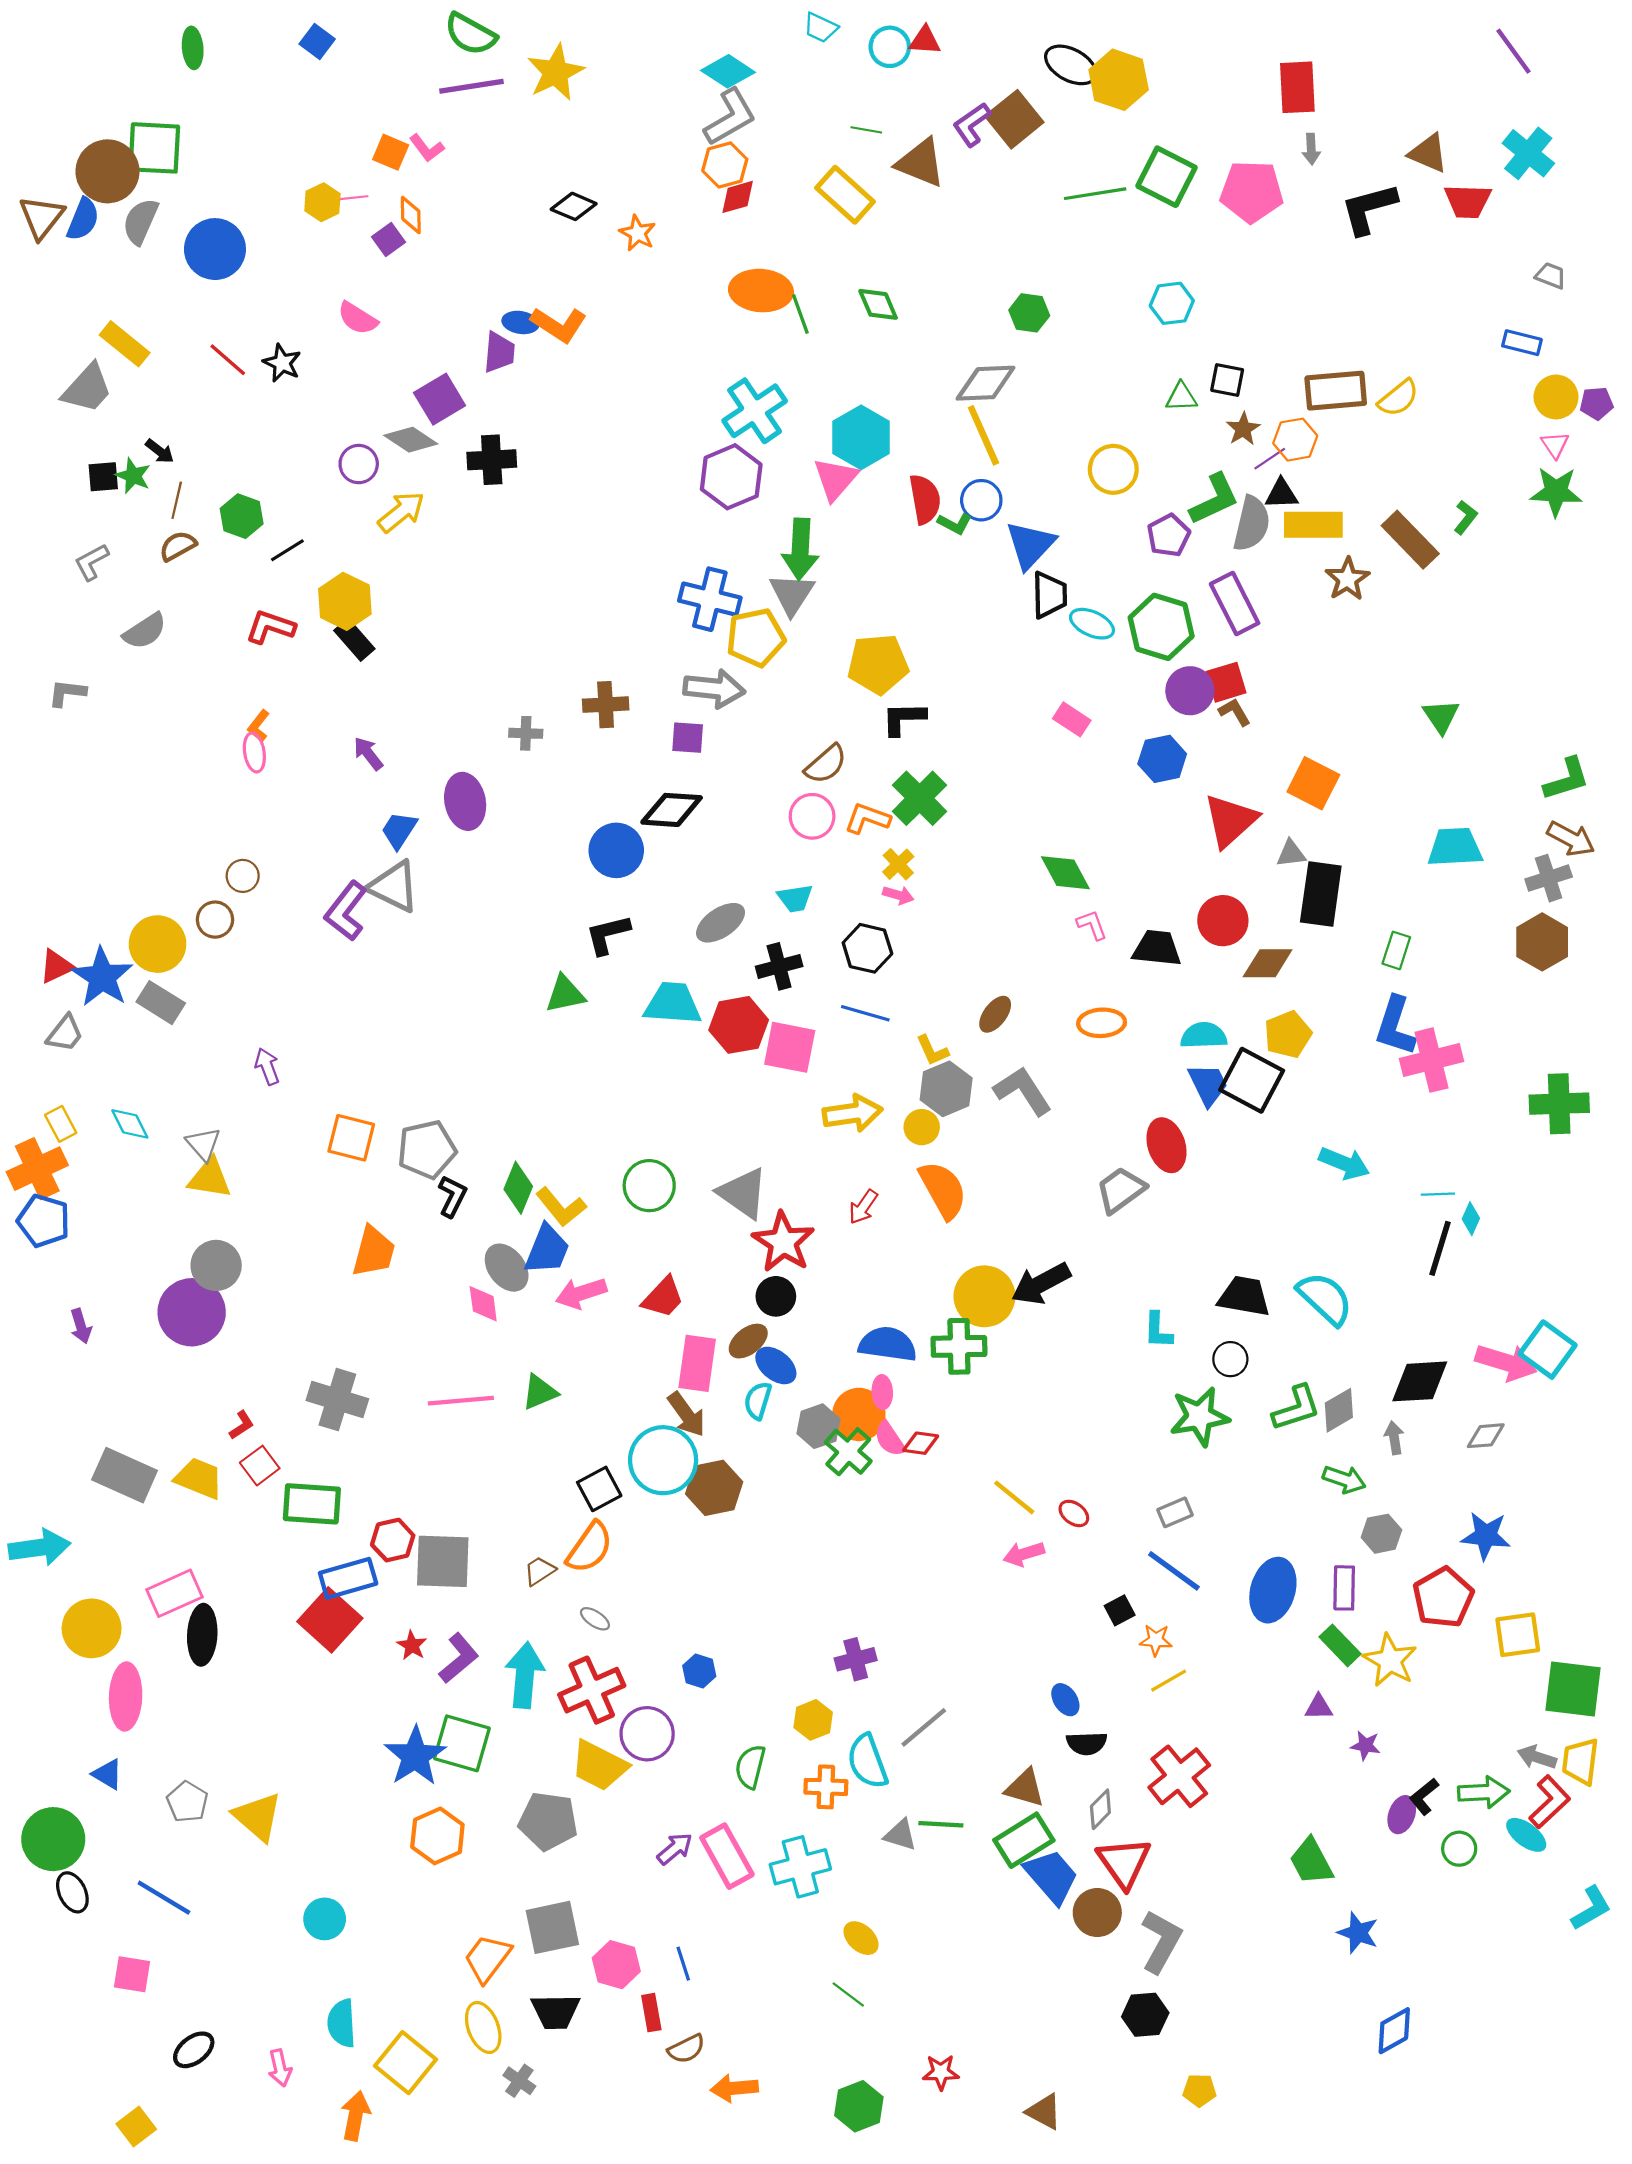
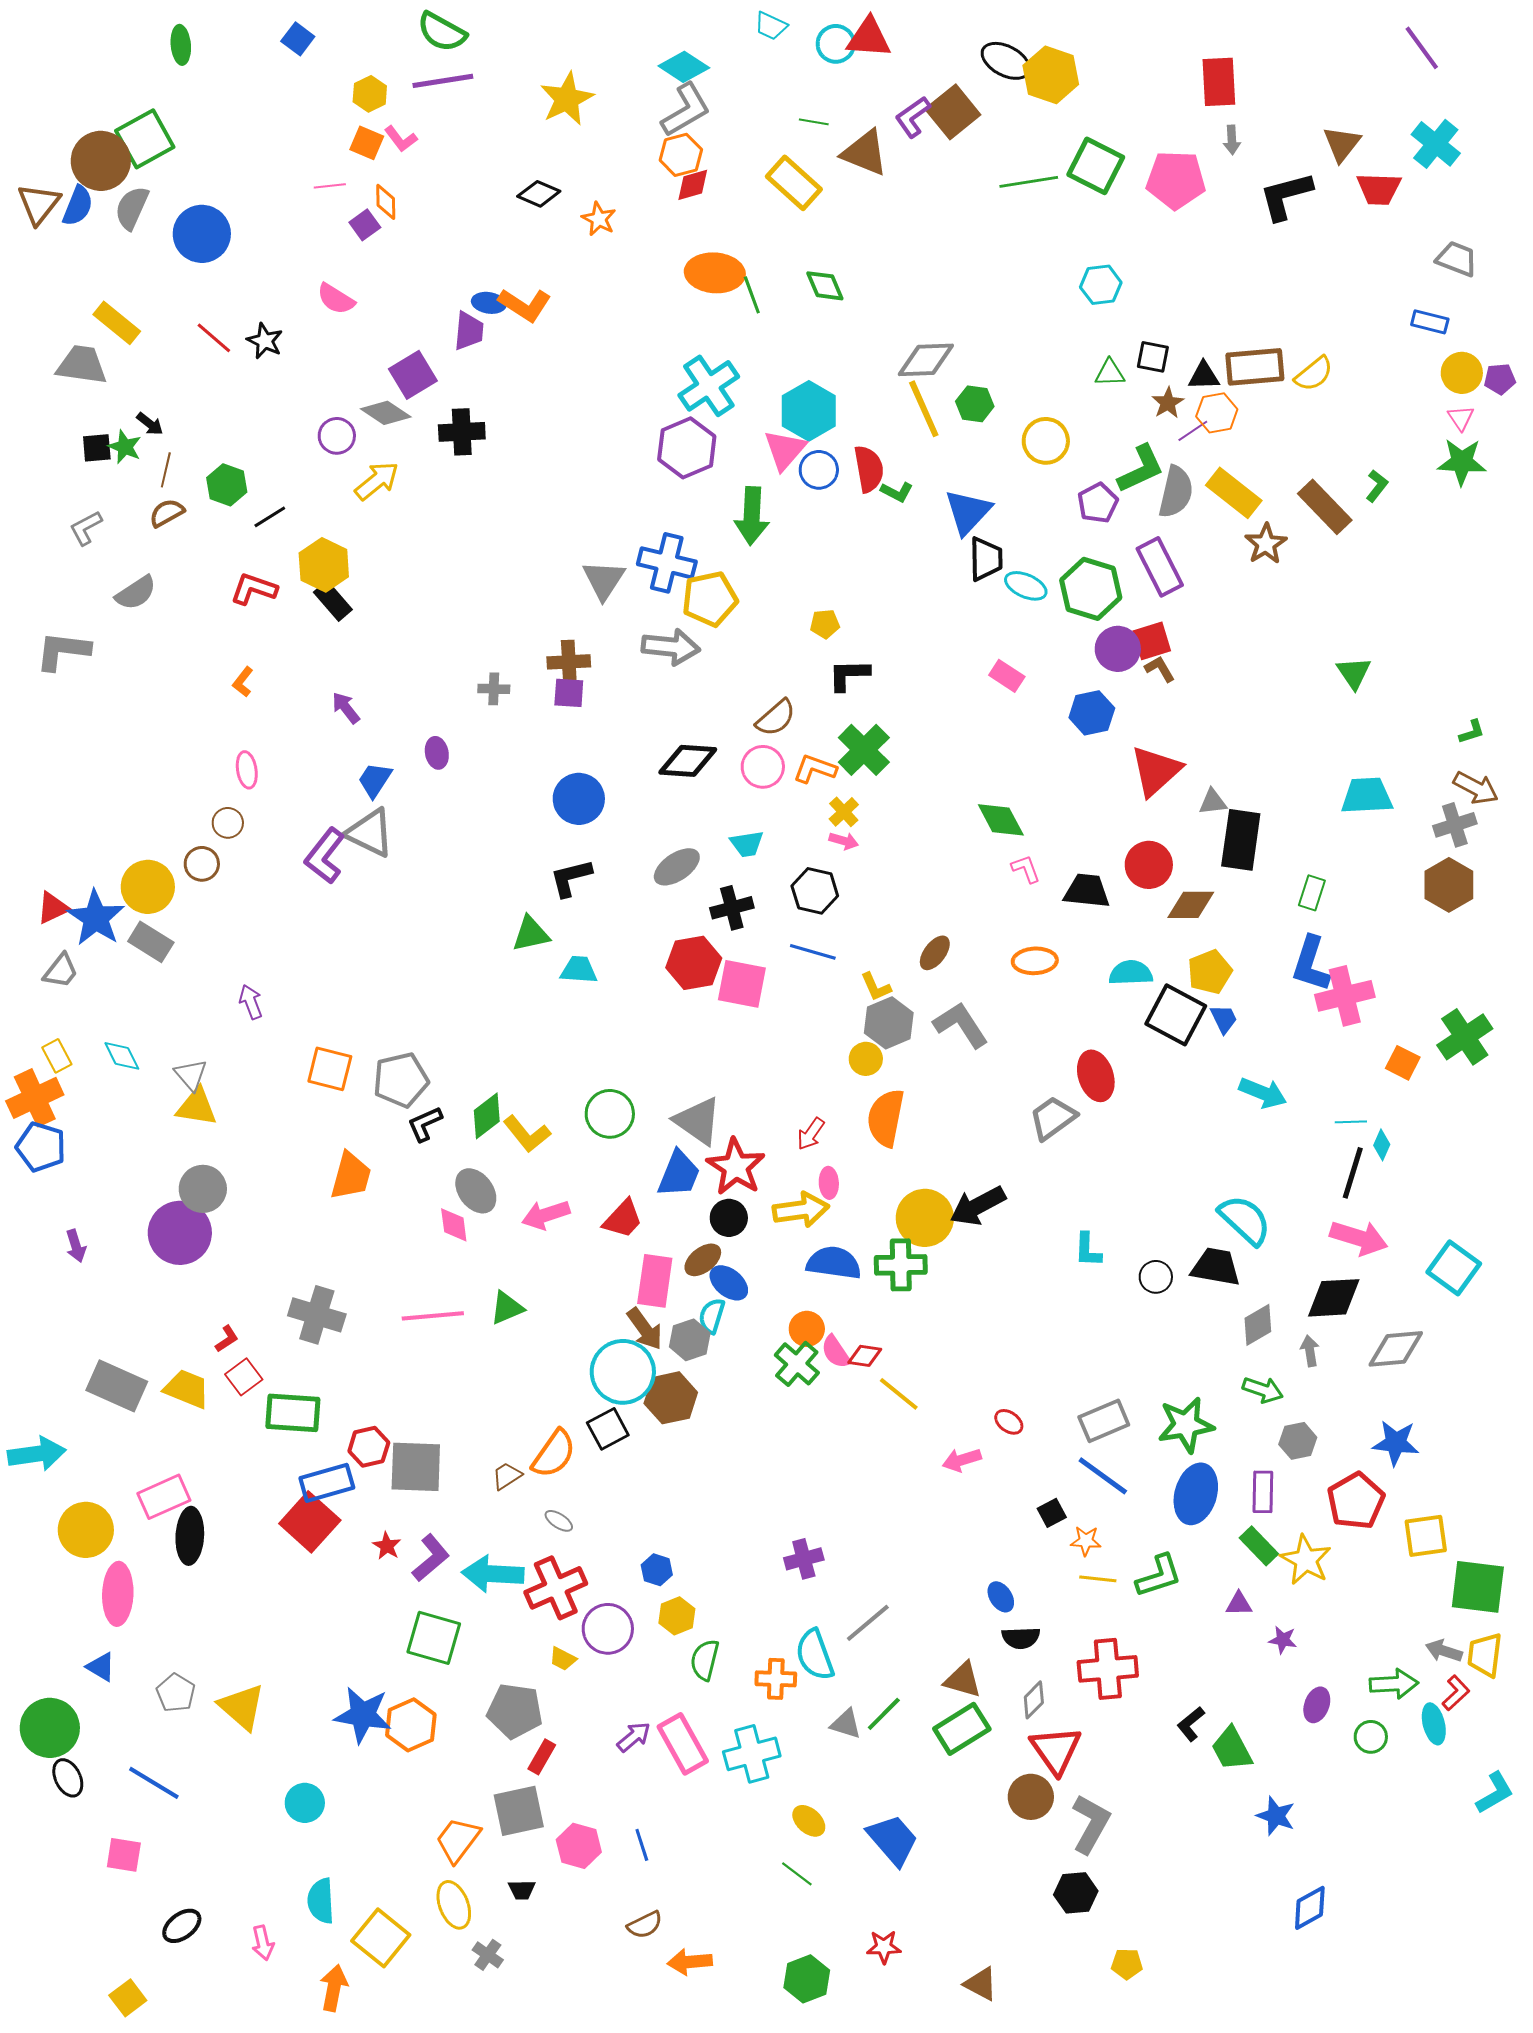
red triangle: (925, 40) -> (869, 38), size x1.5
yellow star: (556, 72) -> (567, 99), moved
green square: (154, 148) -> (145, 139), turned -32
brown triangle: (1428, 153) -> (1342, 144), turned 45
yellow hexagon: (322, 202) -> (370, 94), moved
gray trapezoid: (1551, 276) -> (1457, 259), size x1.4
green hexagon: (1029, 313) -> (975, 404), moved
gray trapezoid: (87, 388) -> (82, 365), turned -124
black triangle: (1281, 494) -> (1204, 376), moved
blue circle: (981, 500) -> (819, 470), moved
yellow rectangle: (1313, 525) -> (1234, 493), turned 38
gray triangle: (792, 594) -> (604, 580), moved
yellow pentagon: (878, 664) -> (825, 624), size x0.5
gray L-shape: (67, 693) -> (63, 651), size x1.5
purple square: (688, 738) -> (569, 693), moved
pink ellipse: (254, 752) -> (247, 770), moved
green L-shape: (1567, 779) -> (1472, 732), size x0.6
orange square: (1313, 783) -> (1403, 1063), moved, size x0.7
purple ellipse: (465, 801) -> (437, 753), size x0.6
black diamond: (672, 810) -> (688, 761), moved
cyan trapezoid: (673, 1004) -> (579, 970), moved, size x0.7
blue trapezoid: (1208, 1085) -> (1224, 1019), moved, size x0.7
green cross: (1559, 1104) -> (1465, 1037), turned -32
yellow arrow: (853, 1113) -> (801, 1210), moved
green diamond: (518, 1188) -> (487, 1116), turned 30
orange semicircle: (943, 1190) -> (886, 1118), turned -140
black L-shape: (452, 1196) -> (425, 1124), turned -141
blue trapezoid: (547, 1249) -> (679, 1174), moved
black trapezoid: (1244, 1296) -> (1216, 1267), moved
pink arrow: (1506, 1362) -> (1359, 1238), moved
pink ellipse: (882, 1392) -> (829, 1183), moved
green L-shape: (1296, 1408) -> (1159, 1576), moved
orange circle: (859, 1414) -> (807, 1329), size x0.7
green star: (1199, 1417) -> (1186, 1425), moved
gray hexagon: (818, 1426) -> (690, 1340), moved
gray diamond: (1486, 1436) -> (1396, 1349), size x1.5
black square: (599, 1489) -> (608, 1429), moved
yellow line: (1014, 1497) -> (899, 1394), moved
gray rectangle: (1175, 1512) -> (1104, 1421), size x1.5
cyan arrow: (525, 1675) -> (493, 1574), turned -92
yellow line: (1169, 1681) -> (1098, 1579), turned 36
yellow hexagon: (813, 1720) -> (677, 1616), moved
blue star: (415, 1756) -> (363, 1715), moved, turned -30
yellow trapezoid: (599, 1766) -> (563, 1659), size x0.5
red cross: (1179, 1776) -> (1108, 1669), turned 34
black L-shape: (1424, 1797) -> (1191, 1724), moved
red L-shape: (1550, 1802) -> (1456, 1693), size x0.7
green line: (941, 1824) -> (884, 1714), turned -48
cyan ellipse: (1526, 1835) -> (1434, 1724), turned 39
blue trapezoid: (1052, 1876) -> (893, 1840), moved
black trapezoid: (556, 2012) -> (522, 1890), size x0.6
red rectangle: (651, 2013) -> (542, 1757), moved, turned 40

